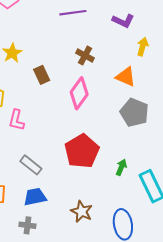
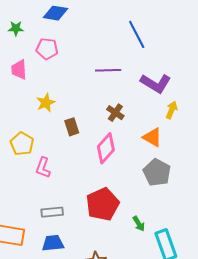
purple L-shape: (123, 21) -> (156, 83), size x1.4
gray rectangle: (31, 165) -> (52, 212), turned -50
green arrow: (121, 167) -> (139, 224), turned 119

